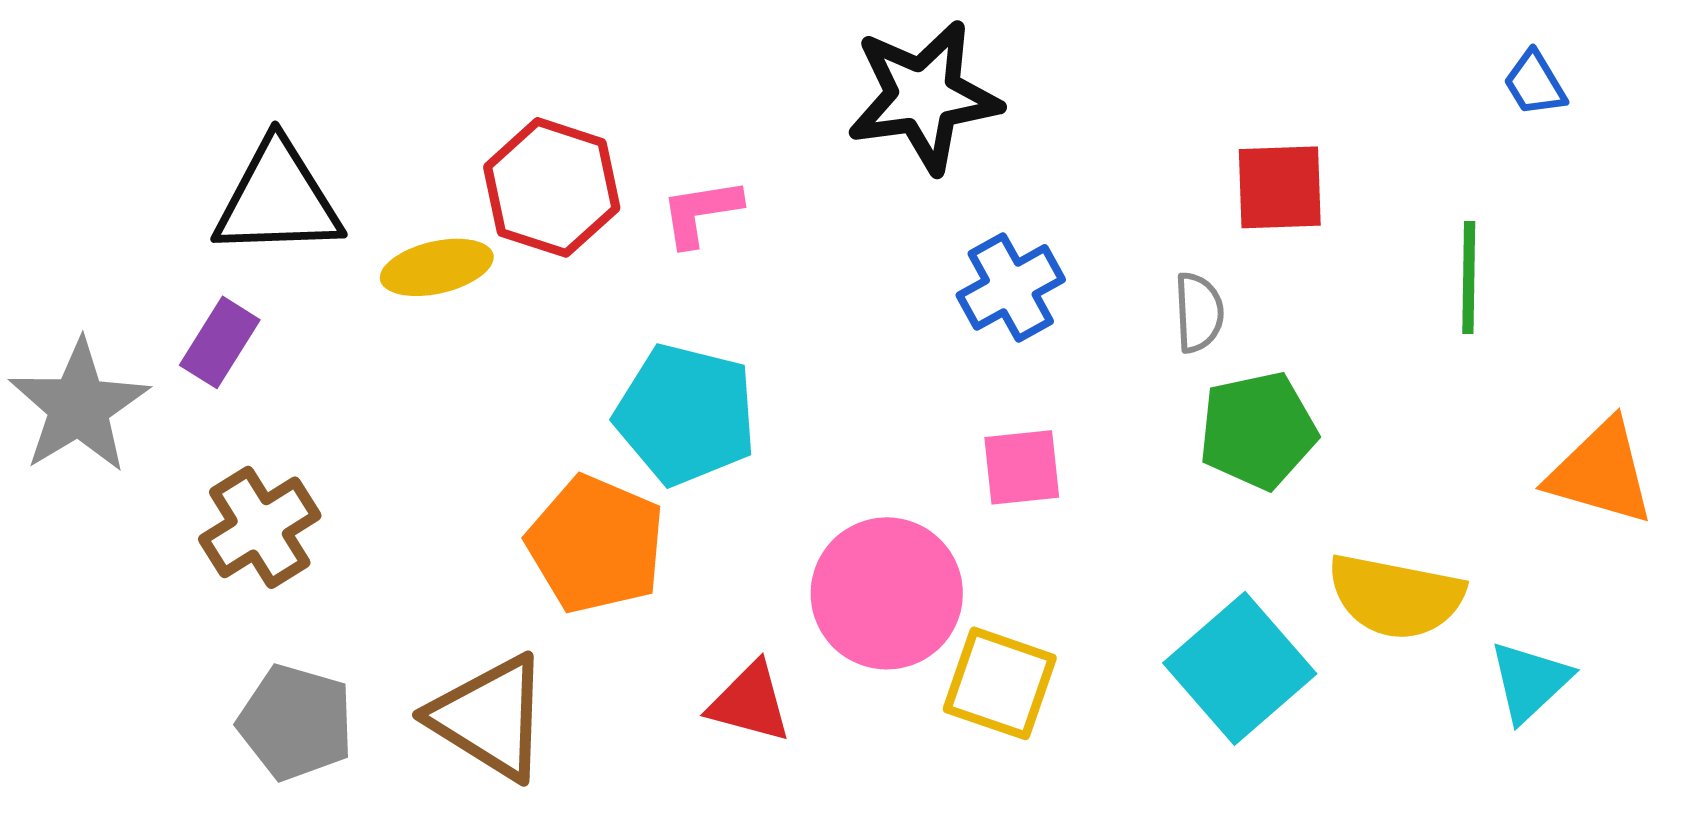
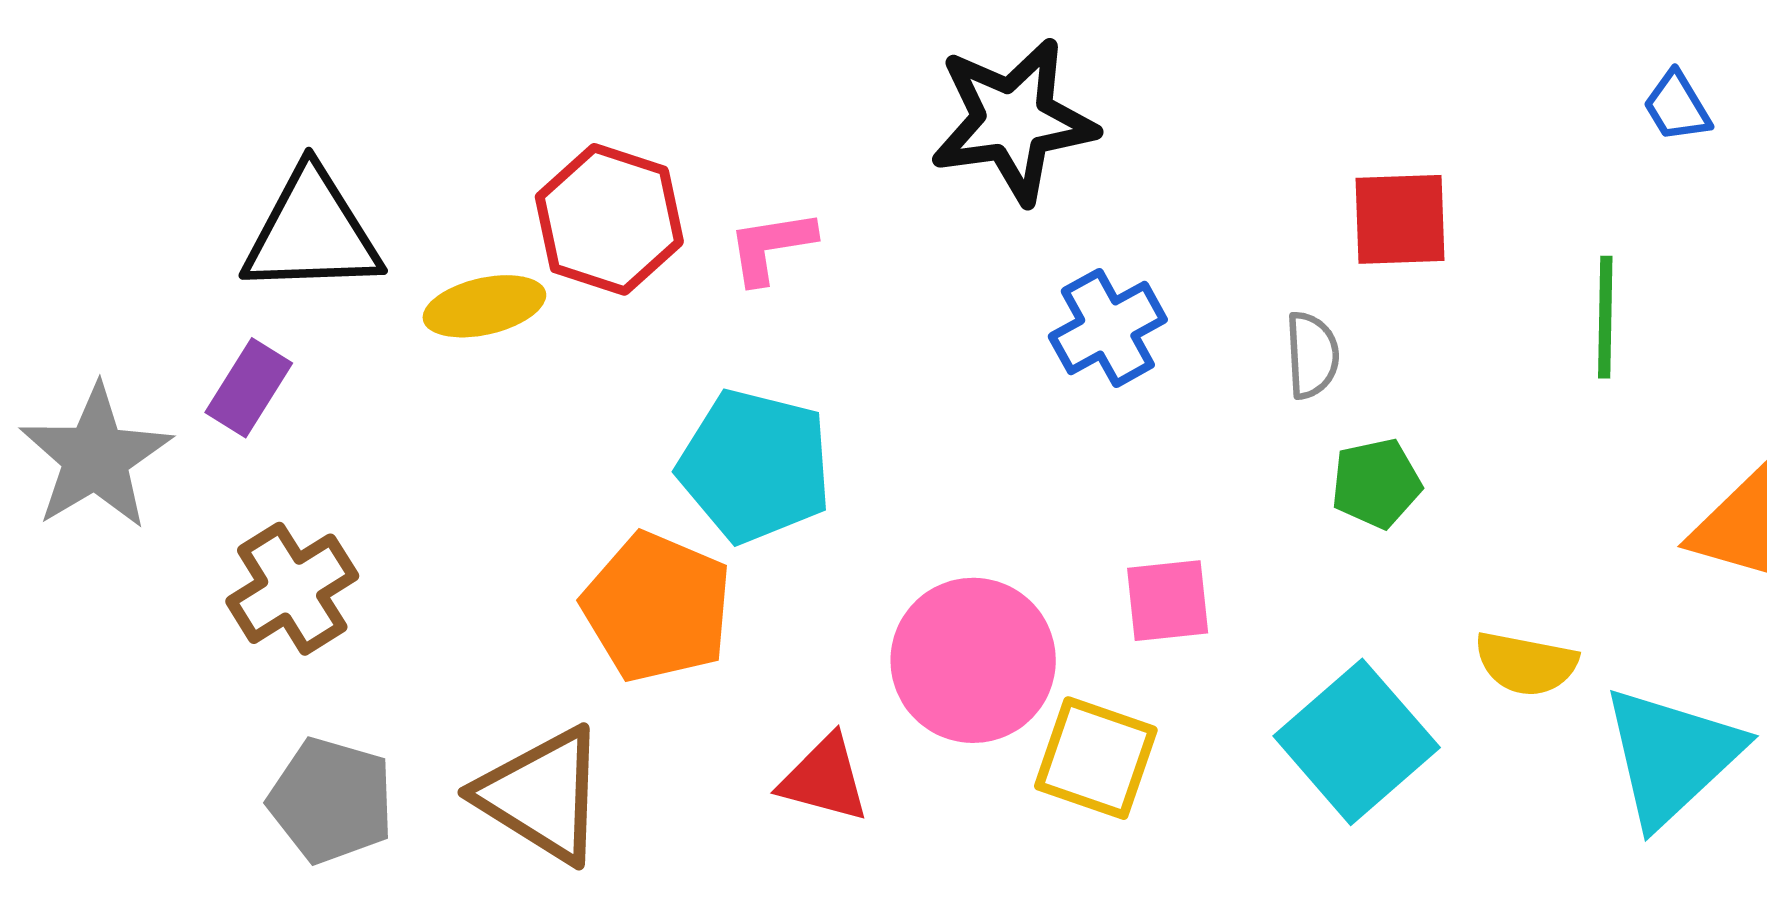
green pentagon: (1258, 430) -> (1376, 483), size x0.7
pink square: (1022, 467) -> (1168, 601), moved
yellow semicircle: (1396, 596) -> (1526, 664), size x0.7
cyan triangle: (1530, 681) -> (1672, 756), size x1.6

